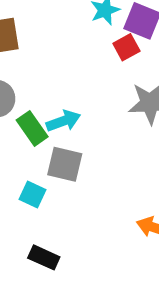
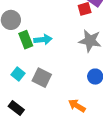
gray square: (65, 164) -> (42, 78), moved

